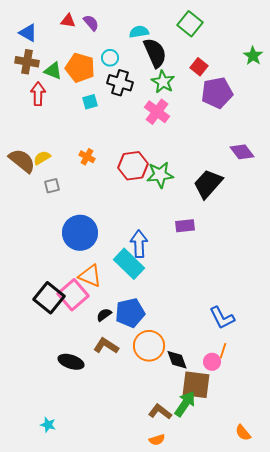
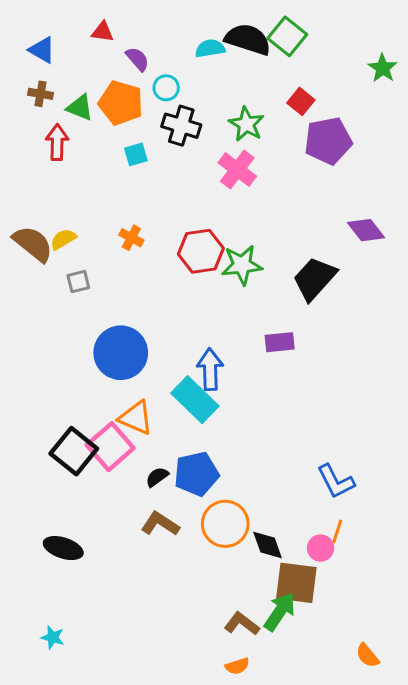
purple semicircle: (91, 23) -> (137, 59), moved
black semicircle: (155, 53) -> (248, 39), moved, turned -48
green star: (253, 56) -> (383, 68), moved
brown cross: (27, 62) -> (40, 94), size x0.7
black ellipse: (71, 362) -> (63, 548), moved
cyan star: (48, 425) -> (53, 637), moved

